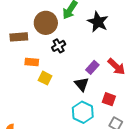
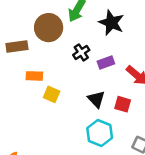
black cross: (59, 46) -> (81, 52), moved
purple rectangle: (92, 67) -> (106, 62), moved, turned 32
red square: (109, 99) -> (123, 104), moved

